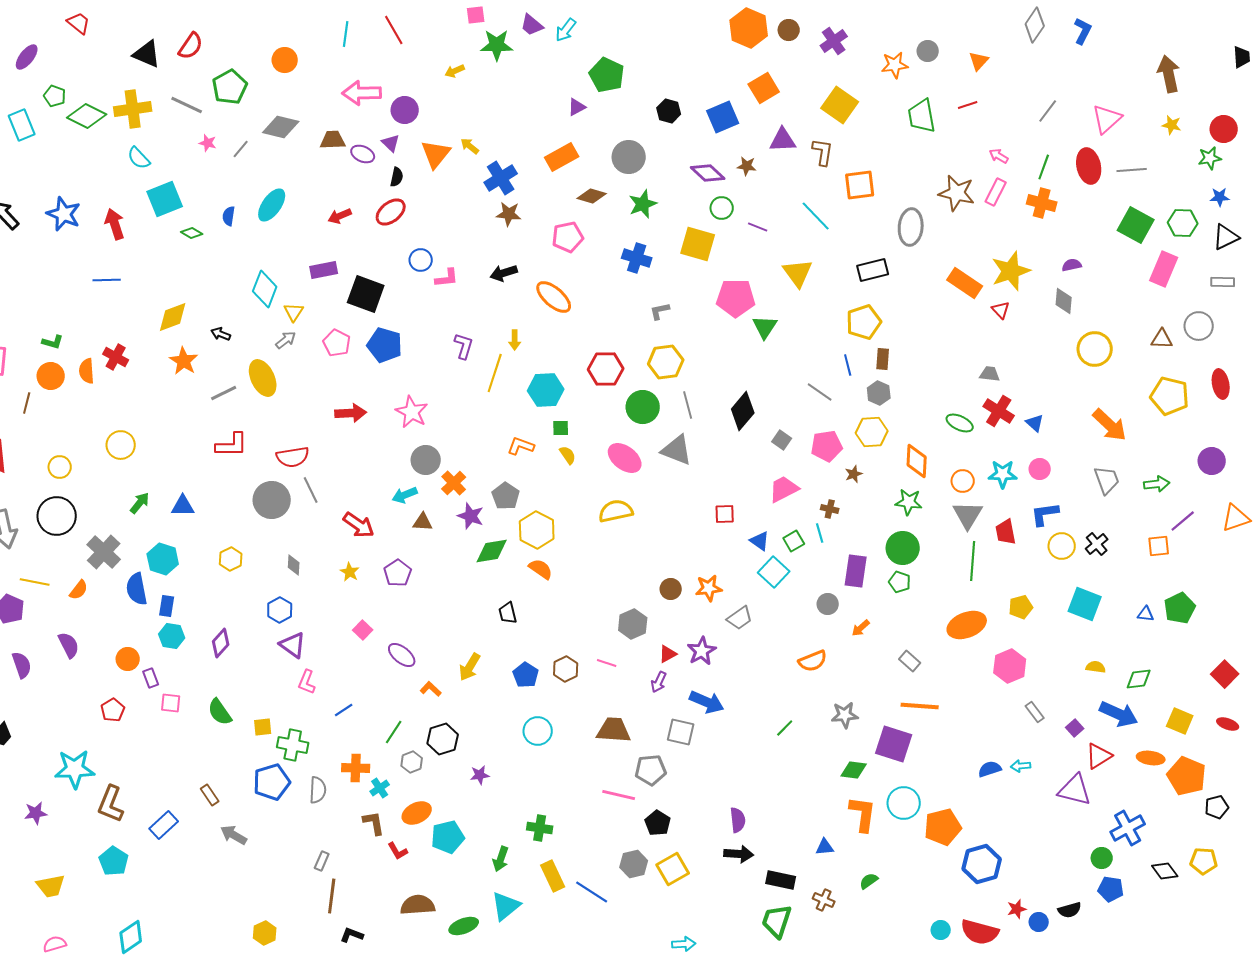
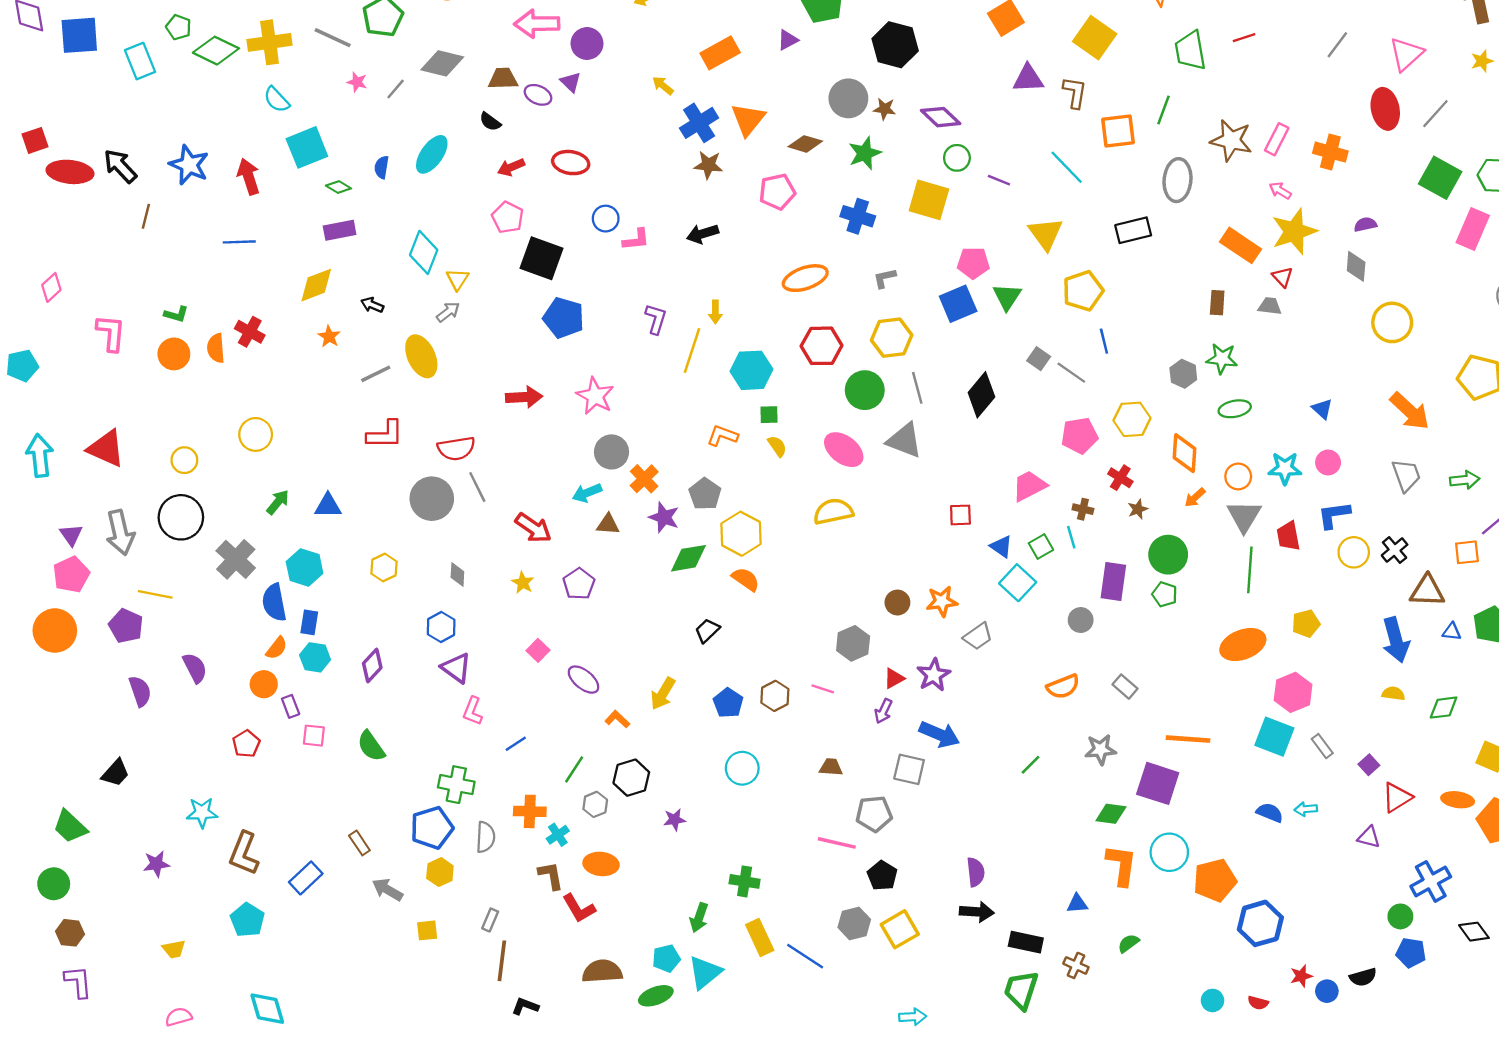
black hexagon: (669, 111) -> (895, 45), size x1.6
blue square: (723, 117) -> (958, 304), moved
yellow star: (1172, 125) -> (1482, 61), turned -30
orange triangle: (436, 154) -> (748, 119), moved
pink arrow: (999, 156) -> (1280, 191), moved
orange rectangle: (562, 157) -> (720, 53), moved
brown star: (747, 166) -> (885, 109), moved
green line: (1044, 167) -> (1163, 110), moved
gray line: (1132, 170) -> (1435, 114), turned -44
black semicircle: (397, 177) -> (490, 122), moved, turned 114
red ellipse: (391, 212) -> (571, 163), turned 48
purple rectangle: (324, 270) -> (340, 230), moved
orange ellipse: (554, 297) -> (805, 278), moved, turned -60
pink pentagon: (736, 298) -> (973, 263), size x0.7
yellow pentagon: (864, 322) -> (1083, 291), moved
brown triangle: (1162, 339) -> (1427, 591), moved, size x1.4
pink pentagon: (337, 343) -> (508, 217), moved
brown rectangle: (883, 359) -> (1217, 303), moved
orange star: (184, 361) -> (329, 336), size x0.7
gray trapezoid: (990, 374) -> (1270, 306), moved
gray hexagon: (879, 393) -> (1183, 374), moved
brown line: (27, 403) -> (146, 216), moved
red cross: (999, 411) -> (1120, 478), moved, size x0.7
green ellipse: (960, 423) -> (1235, 409), turned -36
gray square: (782, 440) -> (1039, 359), moved
brown star: (854, 474) -> (1138, 509), moved
green star: (909, 502) -> (1222, 359), moved
orange semicircle: (79, 590) -> (277, 648), moved
cyan square: (1085, 604) -> (1274, 737), moved
black trapezoid: (508, 613) -> (707, 631), turned 60
orange arrow: (861, 628) -> (1195, 497), moved
gray rectangle: (910, 661) -> (1125, 687), moved
blue arrow: (1119, 714) -> (1396, 640), moved, turned 51
yellow square: (263, 727) -> (427, 930), moved
brown trapezoid: (614, 730) -> (831, 767), size x0.6
cyan star: (75, 769) -> (202, 813), size x0.7
blue semicircle: (990, 769) -> (1270, 813), turned 40
purple triangle: (1075, 790) -> (1369, 837), size x0.6
orange ellipse: (417, 813) -> (601, 864), turned 32
cyan pentagon: (448, 837) -> (666, 958), moved, size x0.7
red L-shape: (398, 851) -> (579, 908), size x1.4
yellow trapezoid: (51, 886) -> (174, 949), size x0.7
red semicircle: (980, 932) -> (1258, 1003), size x0.5
yellow hexagon: (265, 933) -> (440, 872), moved
cyan diamond: (131, 937) -> (267, 1009), turned -72

